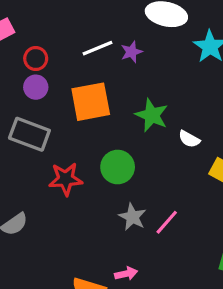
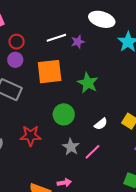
white semicircle: (189, 139) -> (101, 124), moved, turned -72
red star: (66, 179) -> (31, 136), moved

